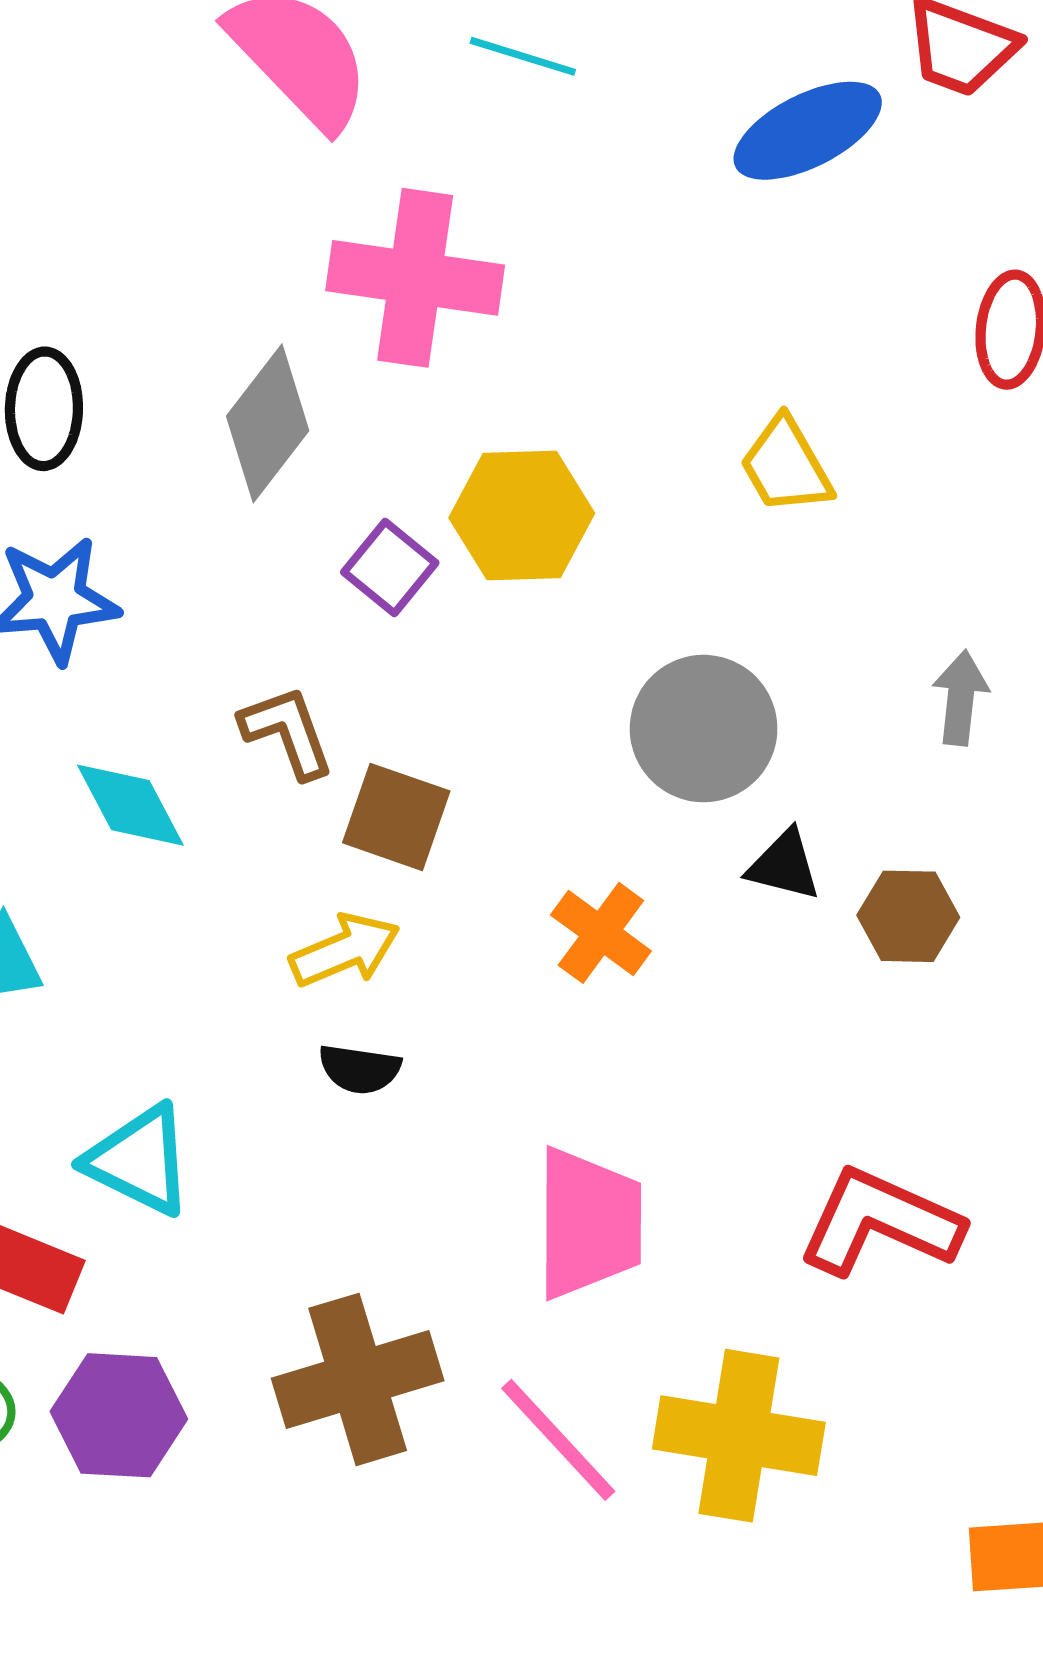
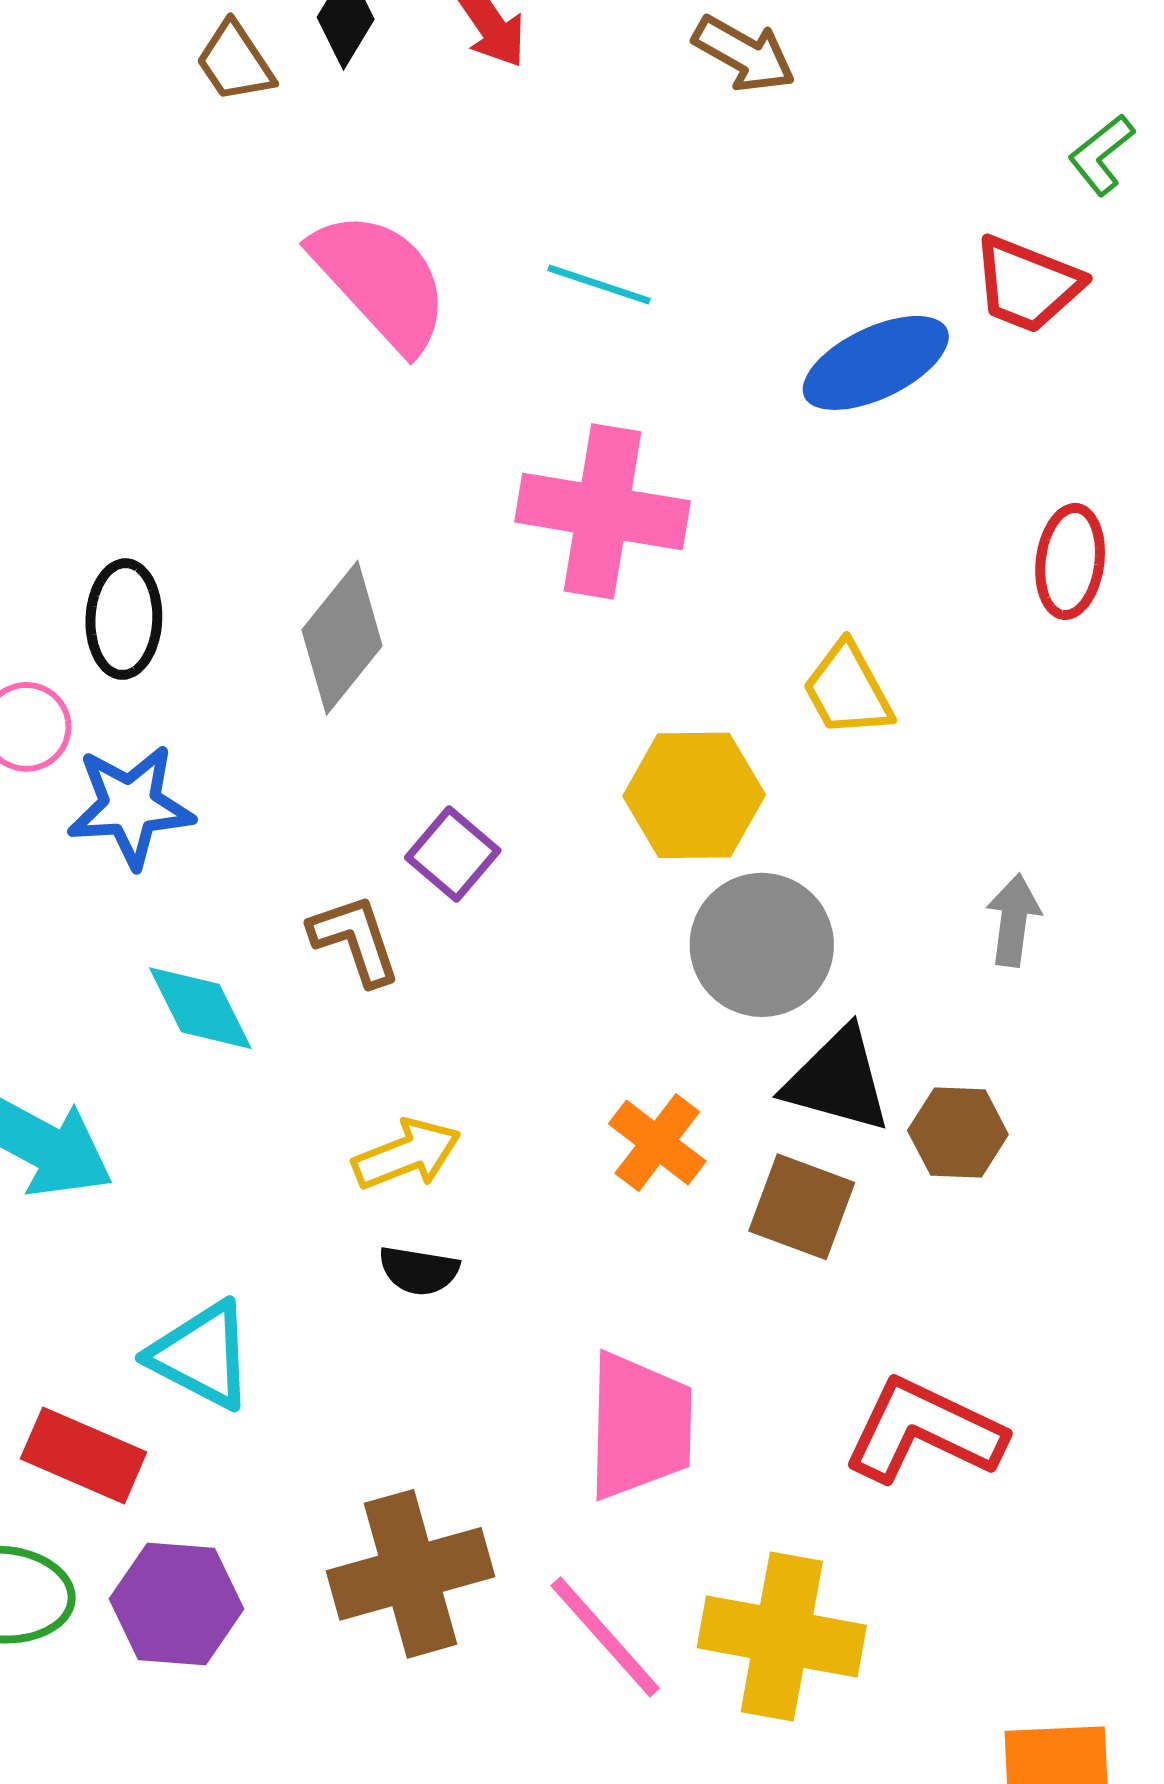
pink cross: (415, 278) -> (603, 511), moved
yellow hexagon: (522, 515) -> (694, 795), moved
purple square: (390, 568) -> (453, 854), moved
brown square: (396, 817) -> (802, 1207), moved
black triangle: (784, 865) -> (838, 1080), size x1.5

